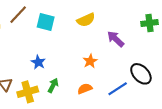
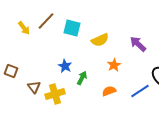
yellow semicircle: (86, 20) -> (100, 40), moved
green arrow: (53, 86) -> (82, 78), moved

